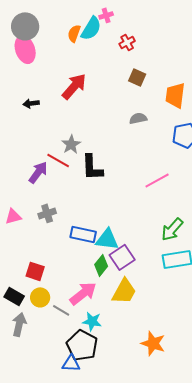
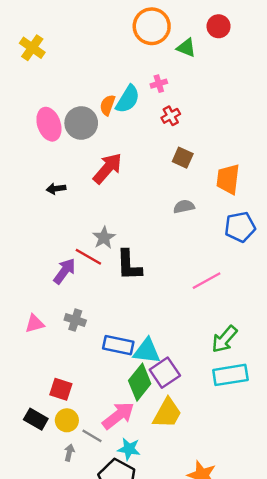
pink cross: (106, 15) -> (159, 84), moved
gray circle: (25, 26) -> (81, 123), moved
gray cross: (47, 213) -> (75, 320), turned 36
green diamond: (101, 265) -> (140, 382), size x1.4
gray arrow: (19, 324) -> (69, 453), moved, size x0.6

